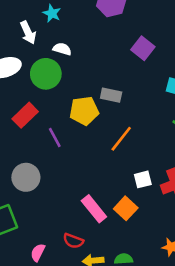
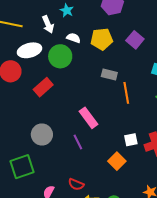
yellow pentagon: (84, 111) -> (102, 39), moved
purple line: (55, 137) -> (78, 142), moved
orange line: (121, 139) -> (126, 93), moved, turned -50
pink rectangle: (94, 209) -> (88, 118), moved

